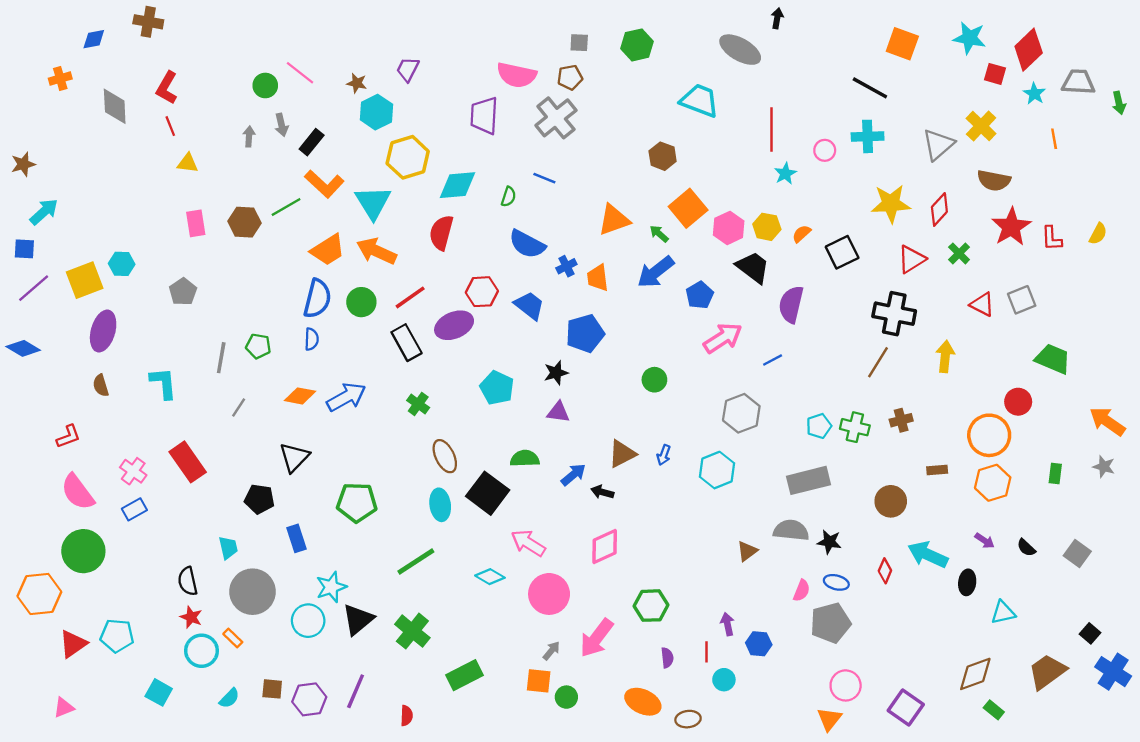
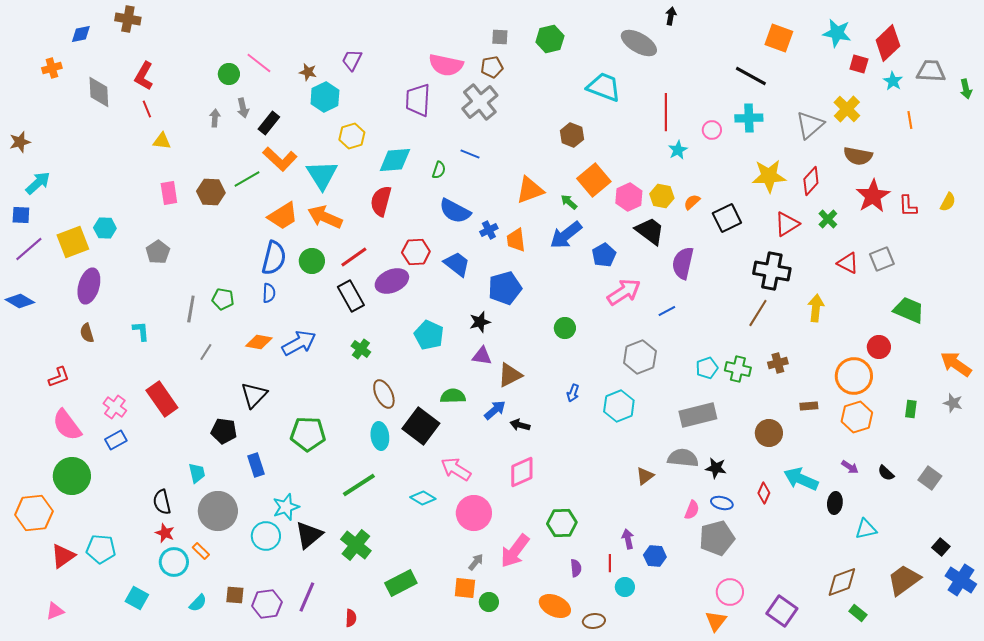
yellow hexagon: (408, 157) -> (352, 136), size x0.7
cyan L-shape: (163, 383) -> (141, 331), size x0.7
brown triangle: (622, 454) -> (510, 375), moved

